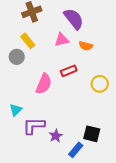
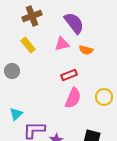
gray circle: (17, 57) -> (12, 71), moved
pink semicircle: (44, 84) -> (73, 98), moved
yellow circle: (100, 84) -> (104, 97), moved

